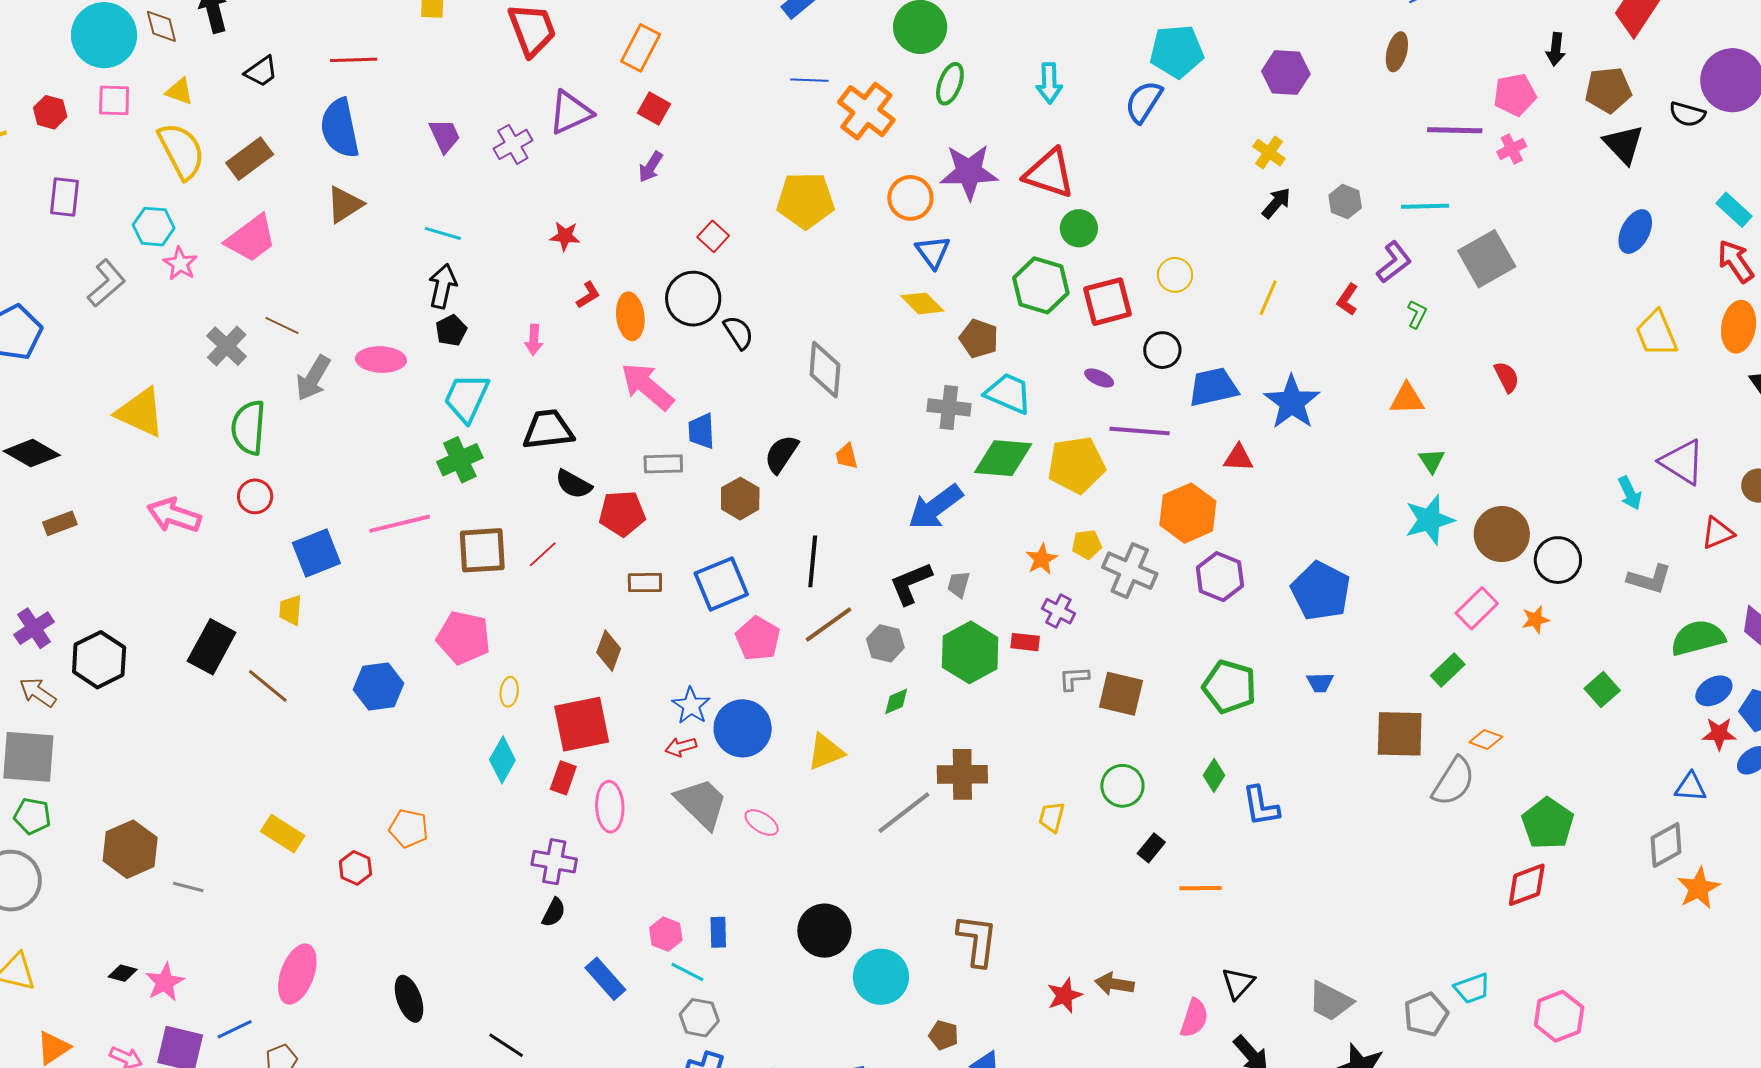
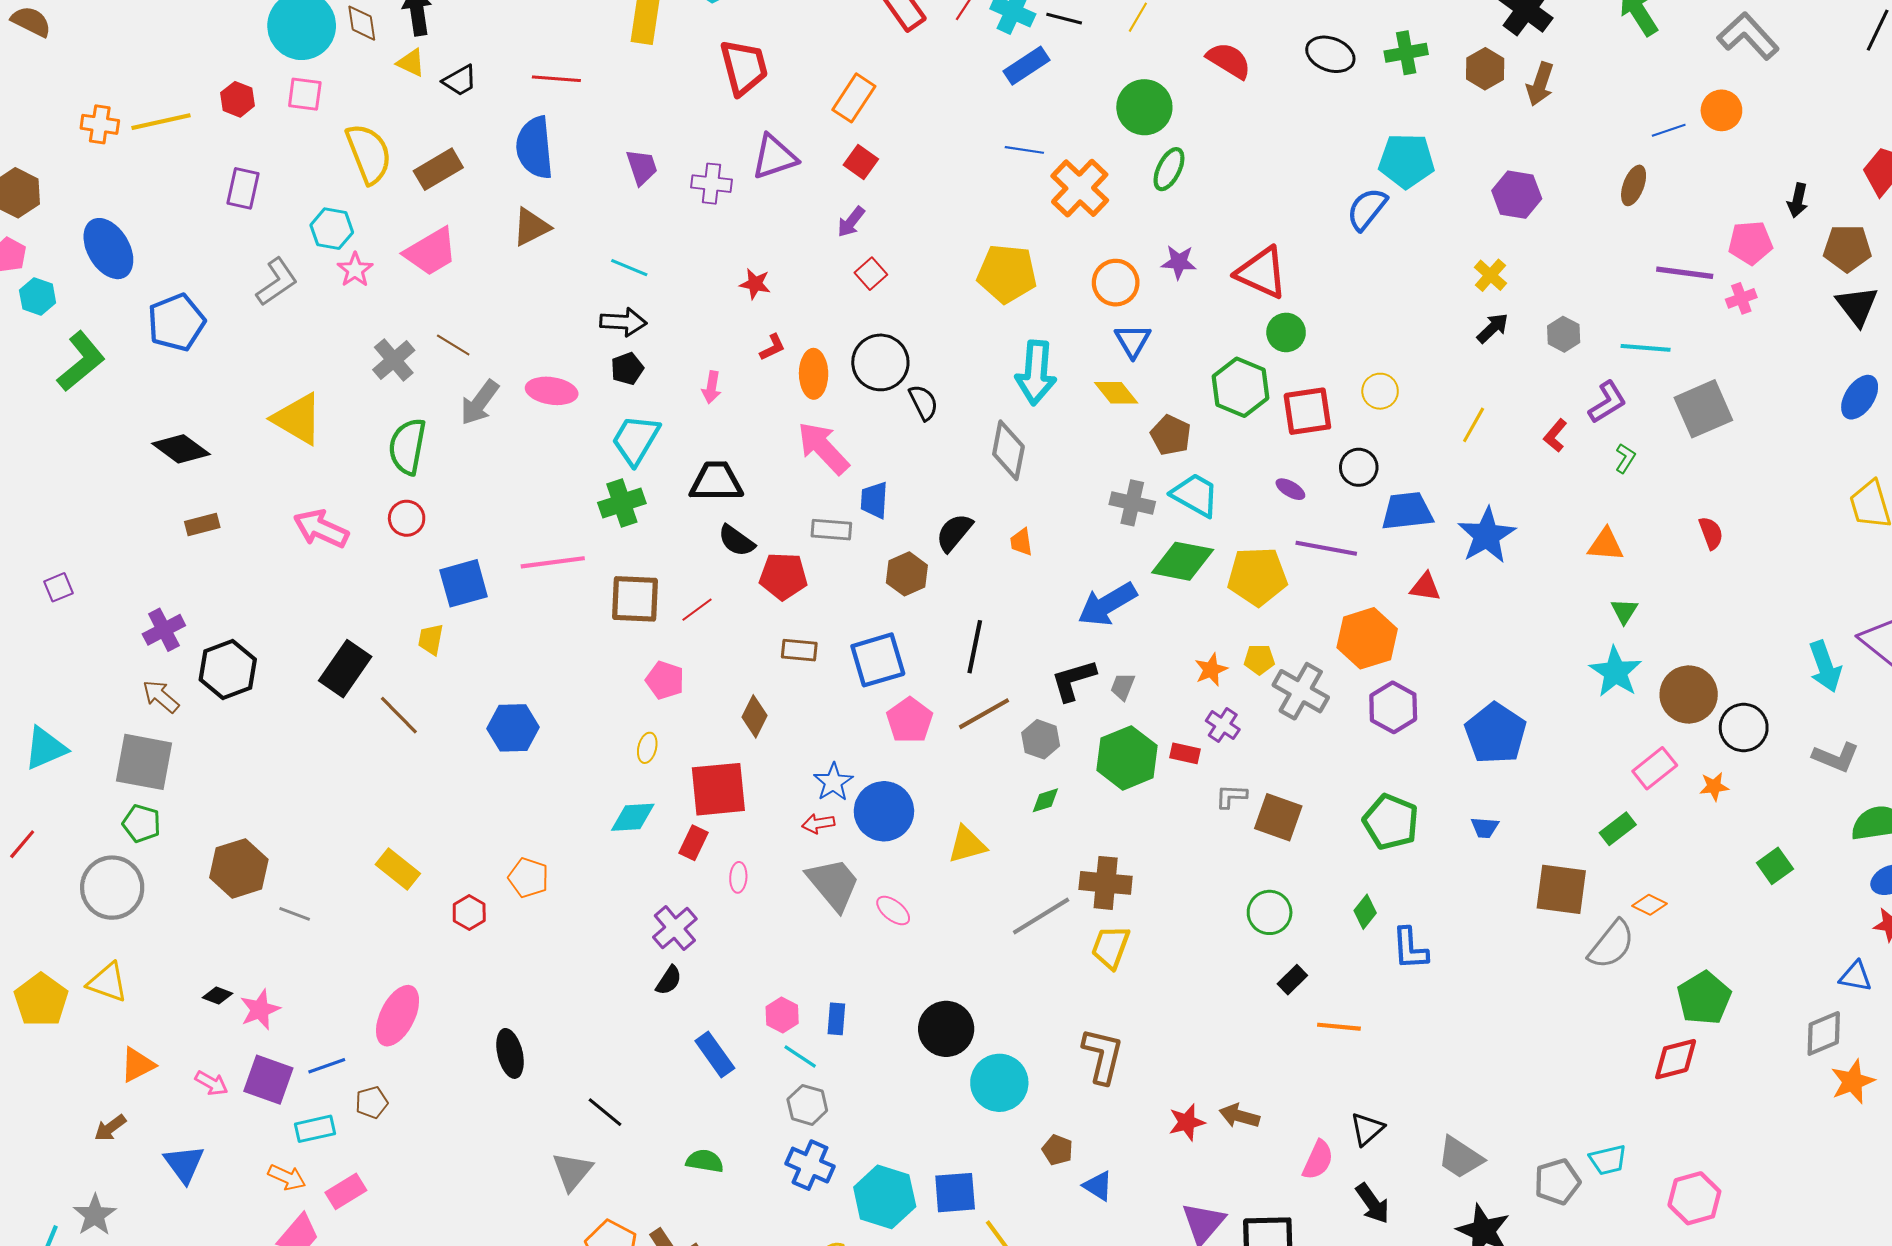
cyan arrow: (1049, 83) -> (1036, 373), moved, size x1.5
yellow triangle: (179, 91) -> (411, 63), moved
purple cross: (513, 144) -> (711, 184), turned 30
purple star: (969, 172) -> (1179, 262), size x0.6
red square: (713, 236) -> (871, 274), moved
black arrow: (443, 286) -> (623, 322), turned 75
cyan arrow: (1630, 493) -> (1825, 666), size x1.4
cyan star: (1429, 520) -> (1616, 672), turned -30
pink pentagon: (464, 638) -> (665, 680), moved, size x0.7
cyan diamond: (502, 760) -> (633, 817), turned 51
pink ellipse: (610, 807) -> (738, 877), size x0.6
yellow trapezoid: (1052, 817) -> (1111, 947), moved, size x1.4
purple cross: (554, 862) -> (675, 928), turned 33

